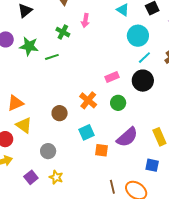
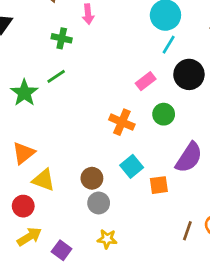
green star: (29, 46) -> (24, 93), moved, turned -30
cyan line: (144, 58) -> (169, 45), moved
brown circle: (60, 113) -> (92, 178), moved
gray circle: (48, 151) -> (99, 203), moved
purple square: (31, 177) -> (62, 250), moved
brown line: (112, 187) -> (187, 231), turned 48

